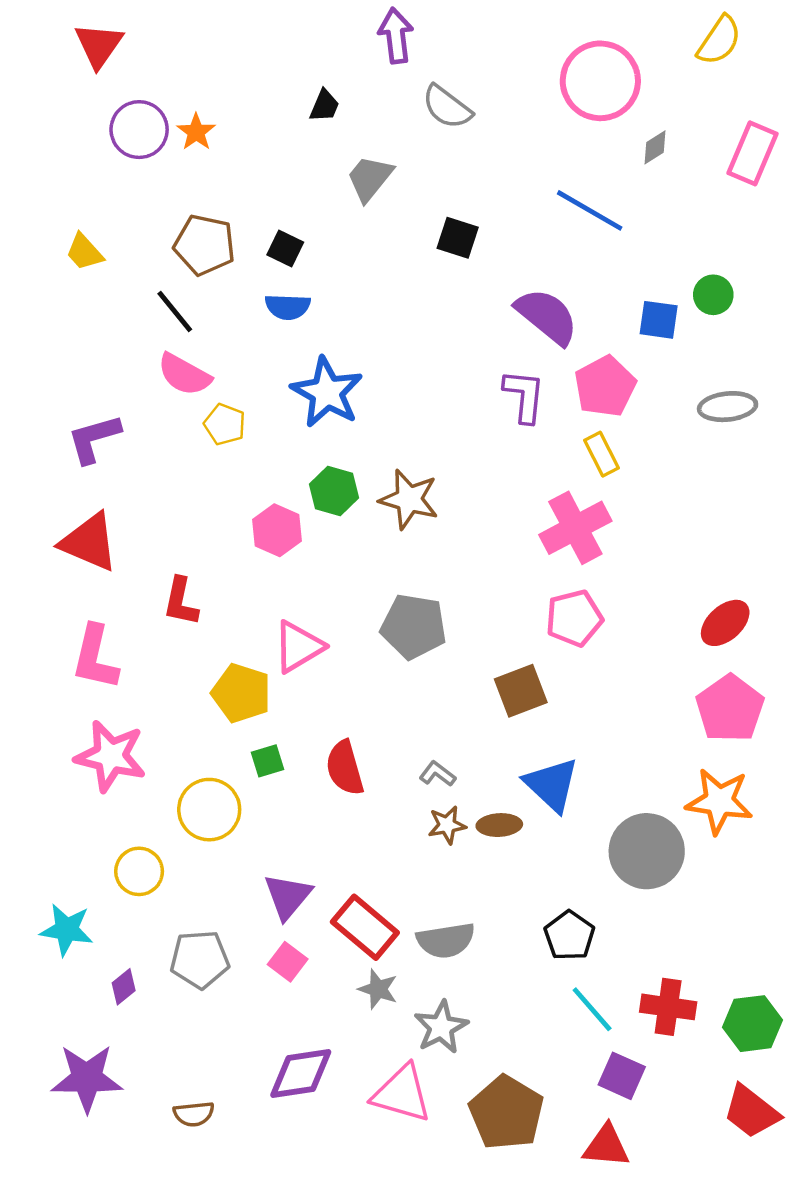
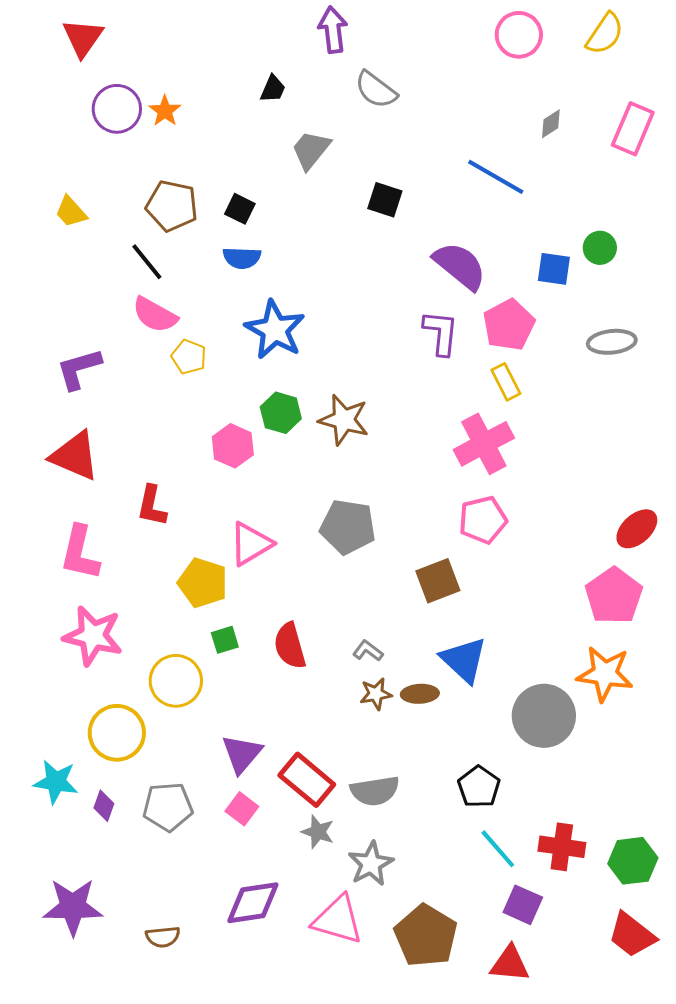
pink circle: (600, 81) -> (519, 35), moved, size x0.7
red ellipse: (725, 623) -> (637, 529), moved
yellow circle: (139, 871) -> (117, 733), size x1.4
purple diamond: (124, 987) -> (104, 806), moved, turned -32

